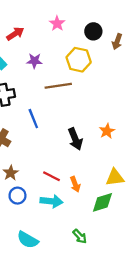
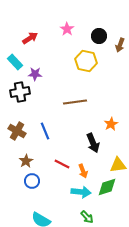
purple star: (34, 61) -> (35, 74), moved
brown line: (58, 86) -> (75, 102), moved
blue line: (33, 119) -> (45, 131), moved
black arrow: (75, 139) -> (93, 143), moved
cyan arrow: (51, 201) -> (81, 192), moved

